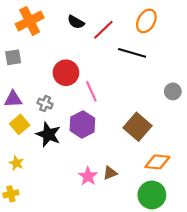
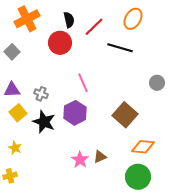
black semicircle: (76, 22) -> (69, 20), turned -133
gray square: (13, 57) -> (12, 52), turned -35
red circle: (66, 73) -> (60, 43), moved

